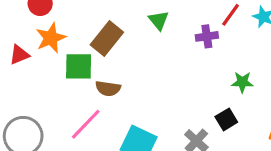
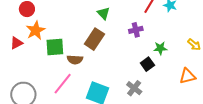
purple cross: (207, 36) -> (136, 30), moved
brown rectangle: (107, 39) -> (94, 39), moved
black square: (226, 119) -> (147, 64), moved

